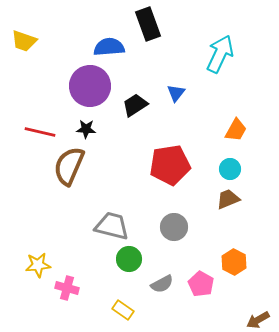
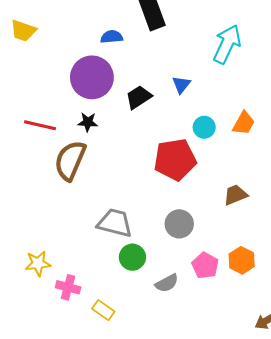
blue semicircle: (109, 47) -> (112, 37), size x0.7
cyan circle: (230, 169) -> (204, 127), moved
pink pentagon: (201, 284) -> (205, 265), moved
yellow rectangle: (123, 310) -> (103, 310), moved

